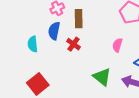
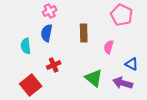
brown rectangle: (79, 19) -> (84, 33), moved
red cross: (74, 44) -> (54, 65), moved, turned 32

